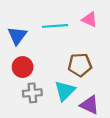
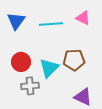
blue triangle: (17, 36) -> (16, 21), moved
cyan triangle: (65, 91) -> (49, 68), moved

